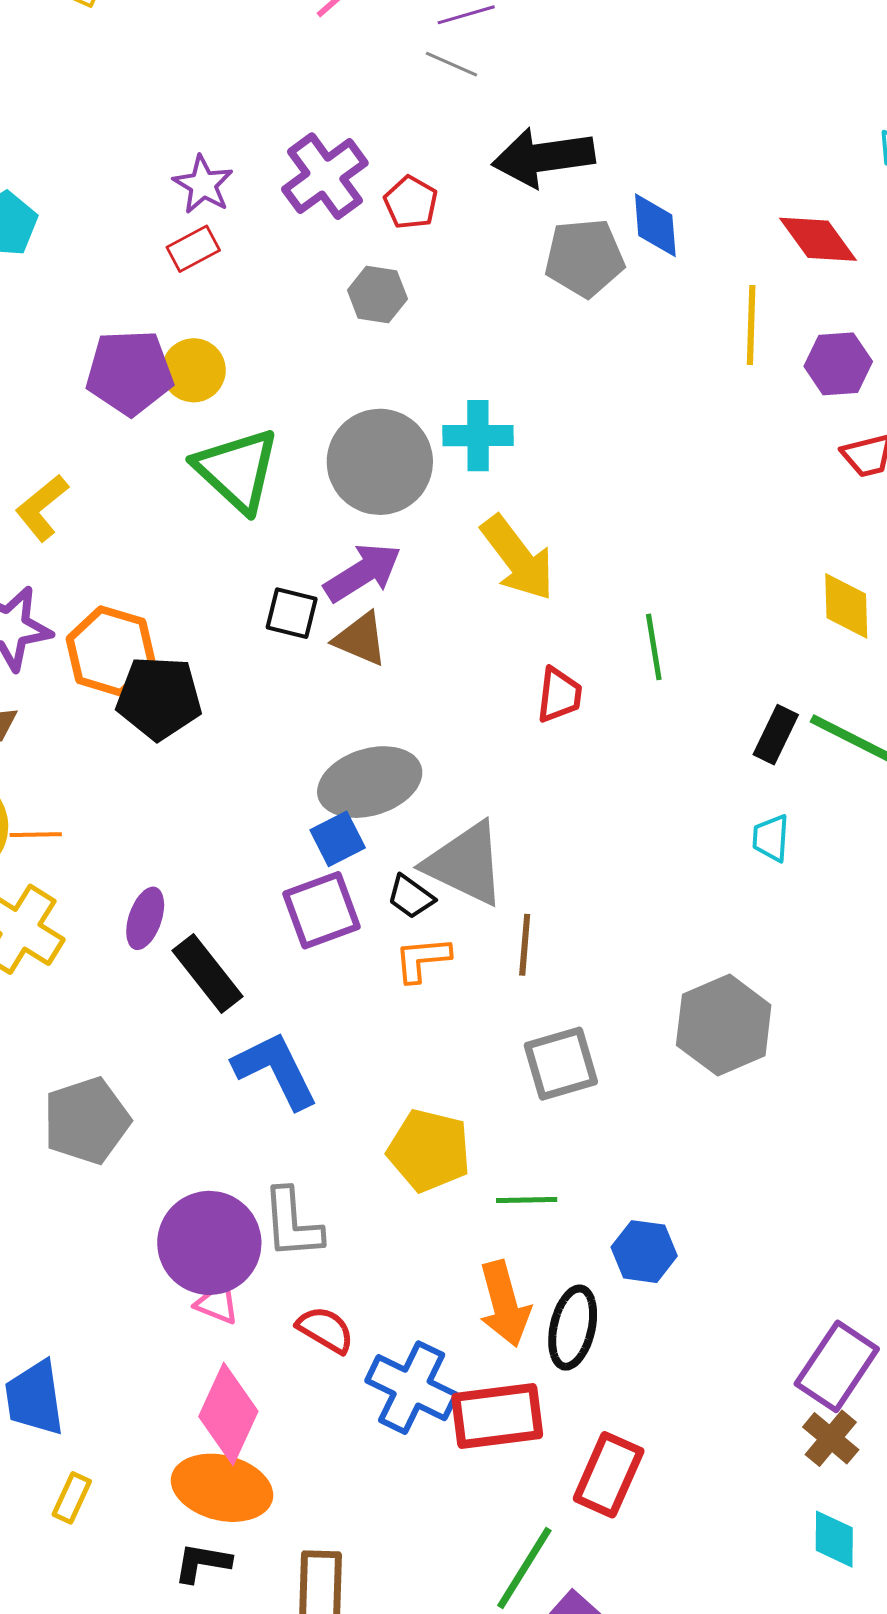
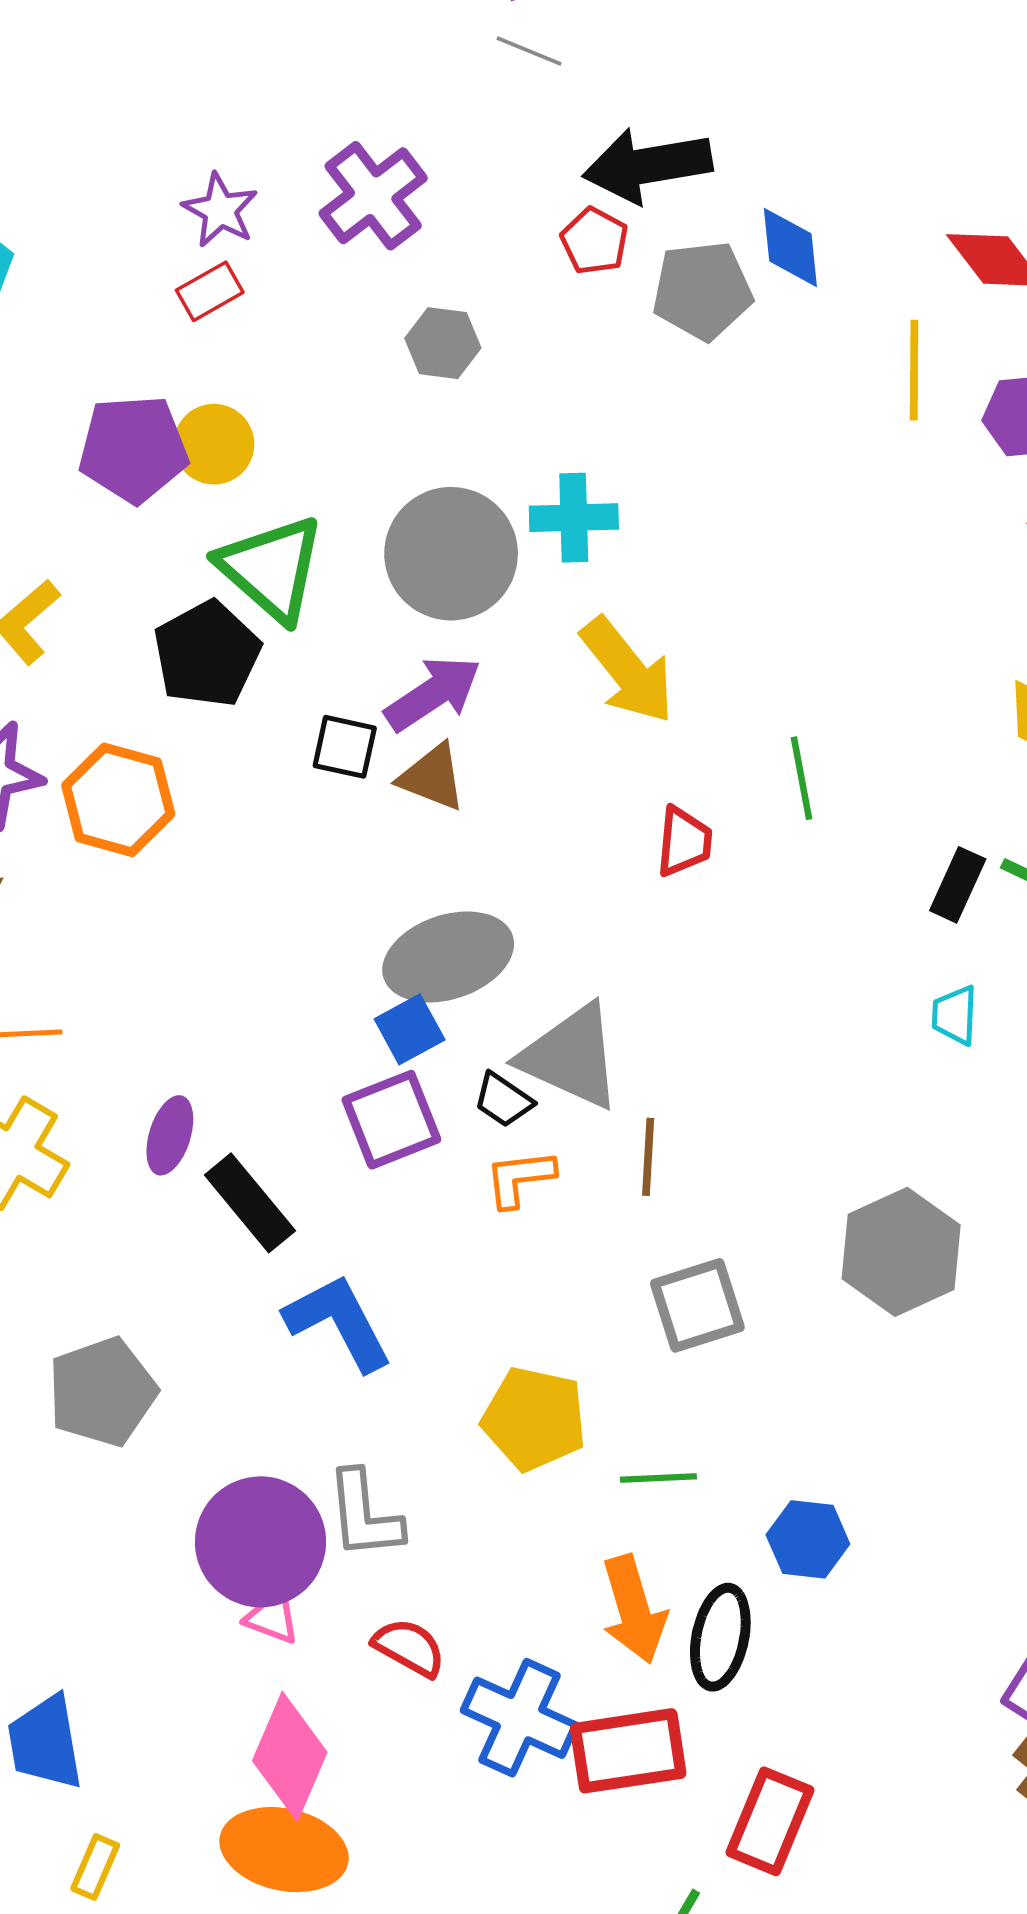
red pentagon: (411, 203) -> (594, 241), moved
black pentagon: (159, 698) -> (207, 654), moved, turned -30

